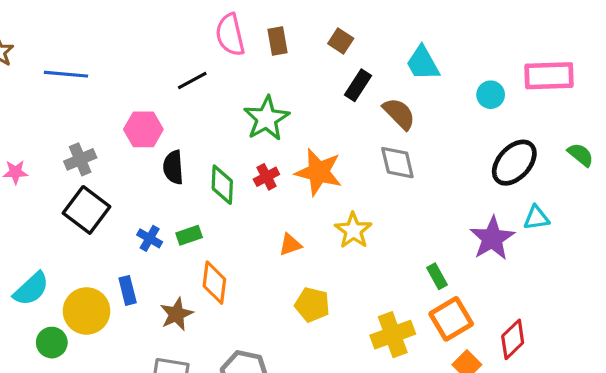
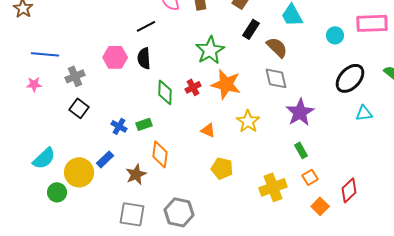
blue line: (66, 74) -> (45, 54), moved
green star: (266, 118) -> (210, 50), moved
black semicircle: (173, 167) -> (144, 58), moved
black square: (87, 210) -> (79, 108), size x0.7
purple star: (492, 238) -> (300, 112), moved
orange triangle: (290, 245) -> (208, 130), turned 42
blue rectangle: (128, 290) -> (105, 159), turned 60
orange square: (451, 319) -> (310, 177), size x0.6

